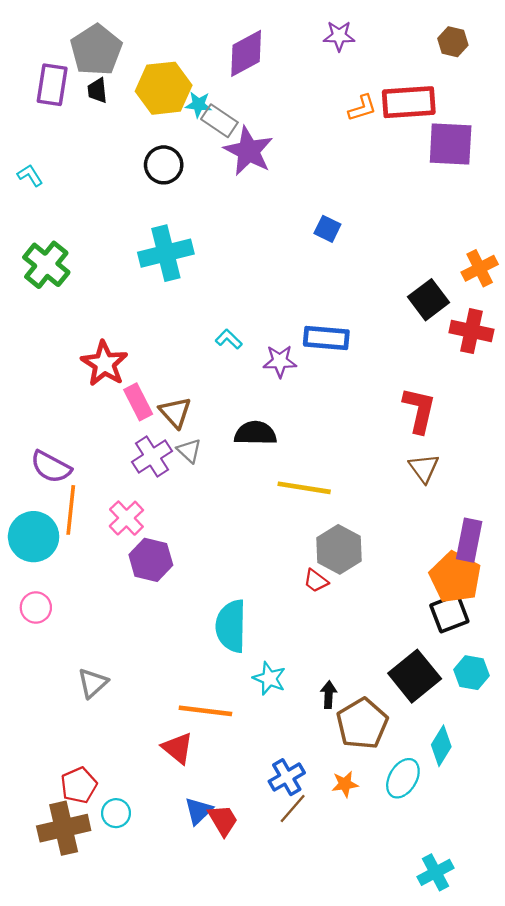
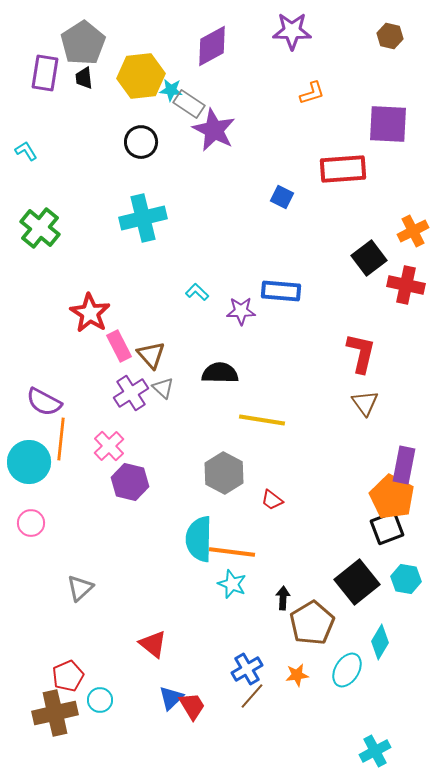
purple star: (339, 36) -> (292, 31), size x1.4
red rectangle: (409, 102) -> (343, 169), moved
gray hexagon: (339, 549) -> (224, 473), moved
orange line: (205, 711) -> (232, 552), moved

